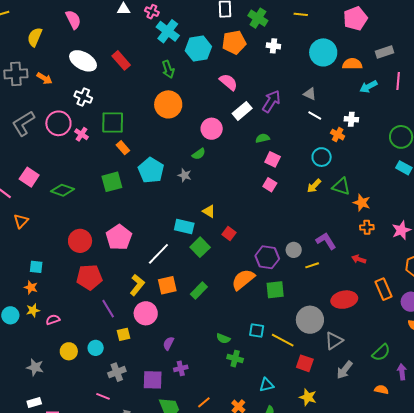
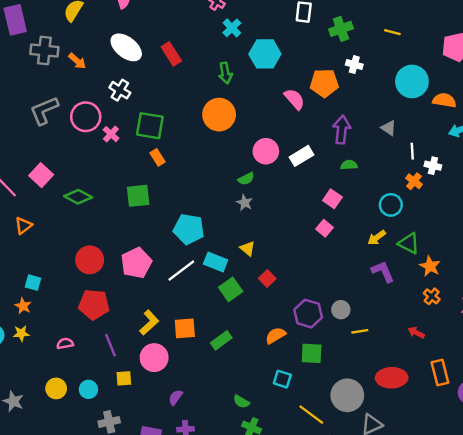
green cross: (258, 18) -> (341, 29), turned 30
cyan cross: (168, 31) -> (232, 28), size x0.7
orange pentagon: (234, 42) -> (324, 83), moved
purple arrow: (271, 101) -> (342, 130), turned -35
white rectangle: (242, 111) -> (302, 156), moved
white line: (315, 115) -> (412, 151), moved, turned 48
green semicircle: (263, 138) -> (349, 165), moved
cyan pentagon: (151, 170) -> (189, 229), moved, turned -30
gray star: (185, 175) -> (245, 203), moved
orange cross: (367, 227) -> (432, 296), turned 32
purple L-shape: (326, 241) -> (383, 272), moved
white line: (158, 254) -> (181, 271), moved
orange semicircle: (243, 280) -> (276, 335), size x0.7
pink semicircle: (53, 320) -> (65, 343), moved
cyan square: (257, 330) -> (282, 379), moved

